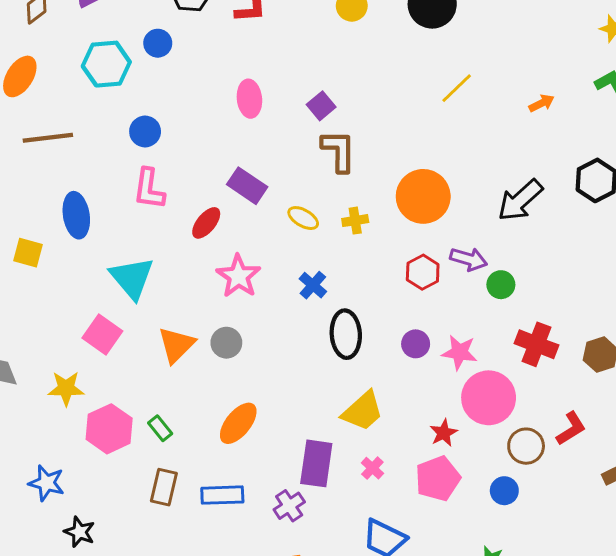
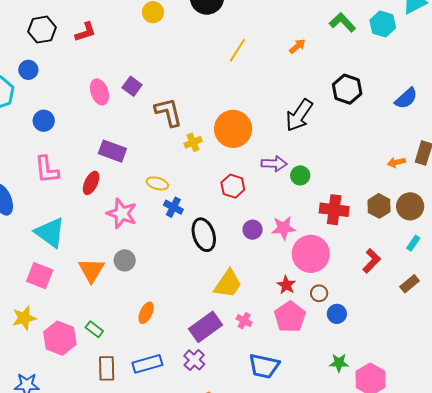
purple square: (321, 106) -> (132, 86), moved
blue circle: (145, 131) -> (44, 121), moved
yellow ellipse: (303, 218) -> (157, 183), moved
yellow cross: (355, 221) -> (193, 142), moved
red hexagon: (423, 272) -> (233, 186), moved
orange ellipse: (238, 423) -> (146, 313), size x0.7
brown circle: (526, 446) -> (319, 293), moved, size x0.7
purple rectangle: (316, 463) -> (205, 327), turned 60

